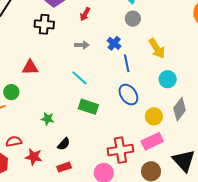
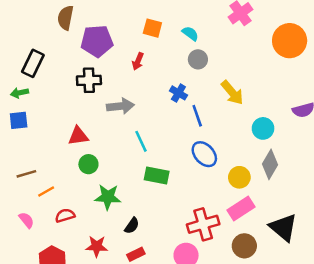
gray arrow: (82, 45) -> (120, 106), moved, size x1.5
cyan line: (79, 78) -> (141, 141), turned 30
cyan circle: (168, 79) -> (263, 128), moved
green circle: (11, 92) -> (88, 164), moved
green star: (47, 119) -> (108, 197), size x1.5
red semicircle: (14, 141) -> (65, 216), moved

